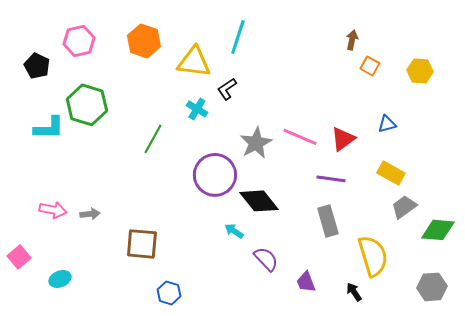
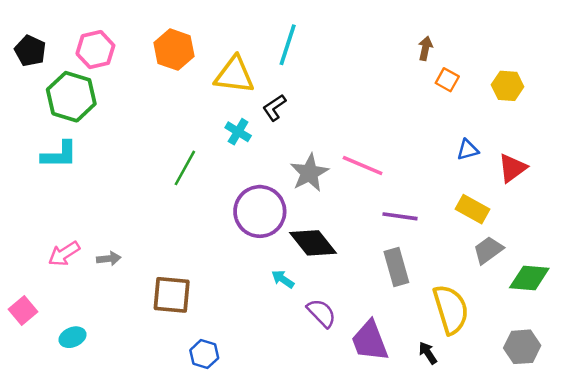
black pentagon: (37, 66) -> (30, 51), moved
green hexagon: (87, 105) -> (71, 97), moved
red triangle: (343, 139) -> (512, 168), moved
pink arrow: (53, 210) -> (64, 254), turned 136
purple trapezoid: (306, 282) -> (370, 341), size x1.6

